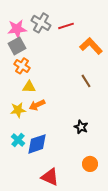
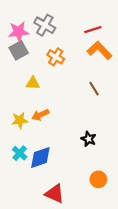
red line: (66, 26) -> (93, 30), moved
orange cross: (22, 66) -> (56, 57), moved
yellow triangle: (29, 87) -> (33, 83), moved

